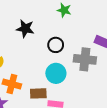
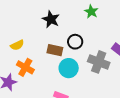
brown rectangle: (38, 93) -> (55, 50), moved

